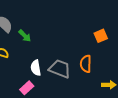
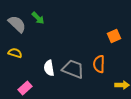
green arrow: (25, 36) -> (38, 18), moved
pink rectangle: (27, 88) -> (25, 88), moved

